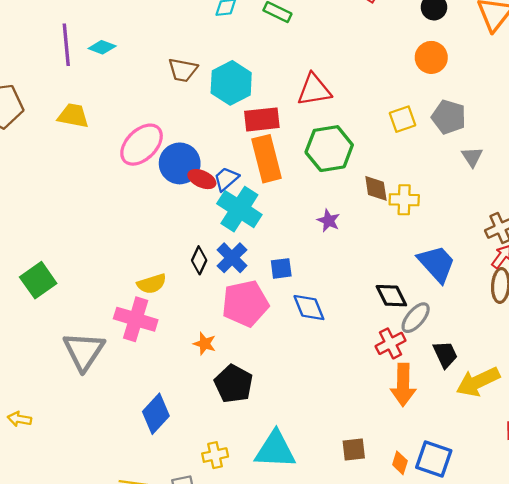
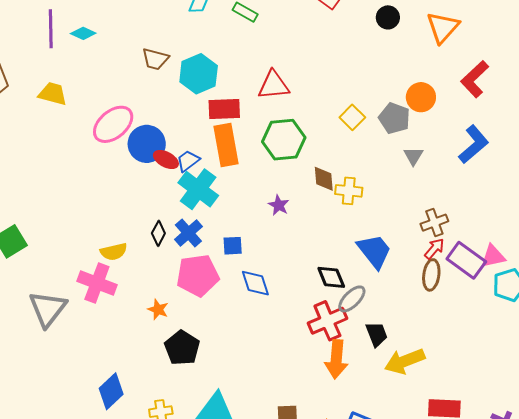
orange circle: (431, 57) -> (421, 97), moved
yellow square: (402, 119) -> (352, 117), turned -30
red cross: (391, 343) -> (327, 321), size x1.4
blue diamond: (156, 414) -> (111, 391), moved

